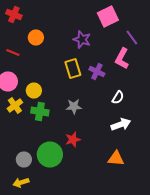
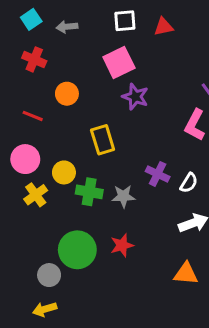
pink square: (108, 16) -> (119, 62), moved
yellow rectangle: (73, 68) -> (103, 140), moved
purple cross: (97, 72) -> (158, 174), moved
green cross: (40, 112) -> (89, 192), moved
green circle: (50, 154) -> (77, 250), moved

